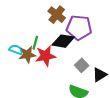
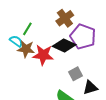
green line: (35, 43) -> (27, 29), moved

